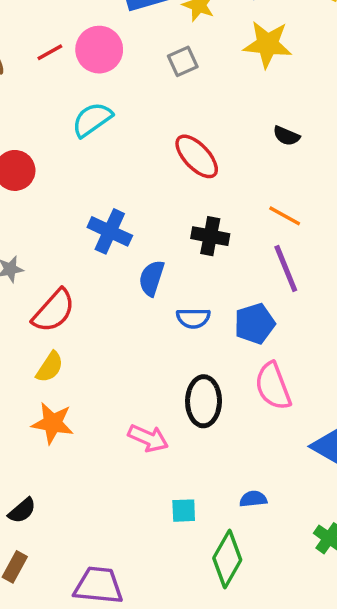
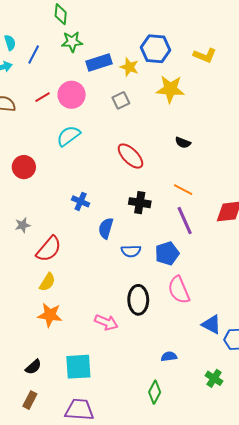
blue cross: (110, 231) -> (81, 201), size x0.7
cyan square: (184, 511) -> (78, 367), moved, size x1.8
green diamond: (227, 559) -> (155, 392), size x0.7

